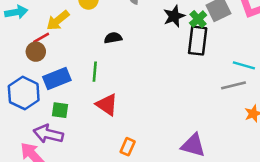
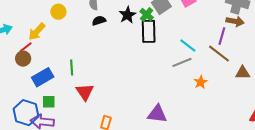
black semicircle: (113, 38) -> (99, 21), moved
cyan line: (244, 65) -> (188, 46), turned 30
blue hexagon: (24, 93) -> (26, 113), moved
red triangle: (107, 105) -> (85, 92), turned 30

